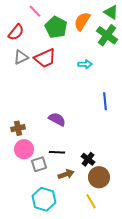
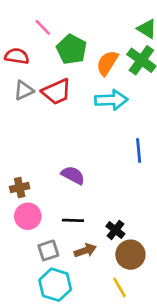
orange semicircle: (82, 21) -> (107, 63), moved
red semicircle: (16, 32) -> (17, 56), turned -120
cyan arrow: (85, 64) -> (111, 100), size x1.6
gray square: (39, 164) -> (48, 250), moved

